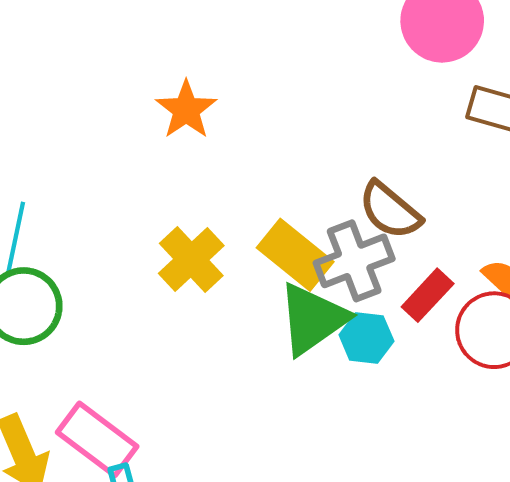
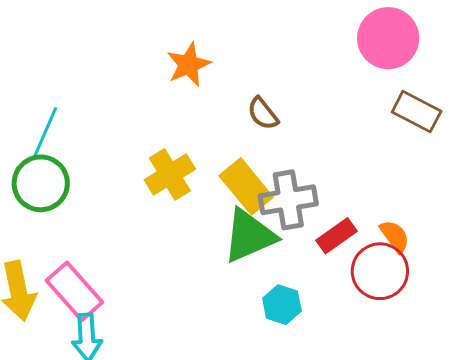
brown semicircle: (390, 210) -> (263, 114), moved, size x0.7
cyan hexagon: (366, 338) -> (282, 305), moved

